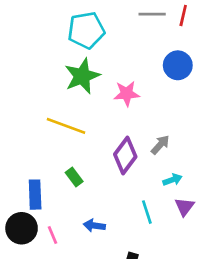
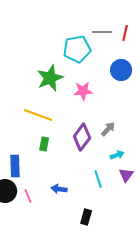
cyan pentagon: (86, 30) -> (77, 49), moved
green rectangle: (74, 177) -> (44, 144), moved, turned 48

